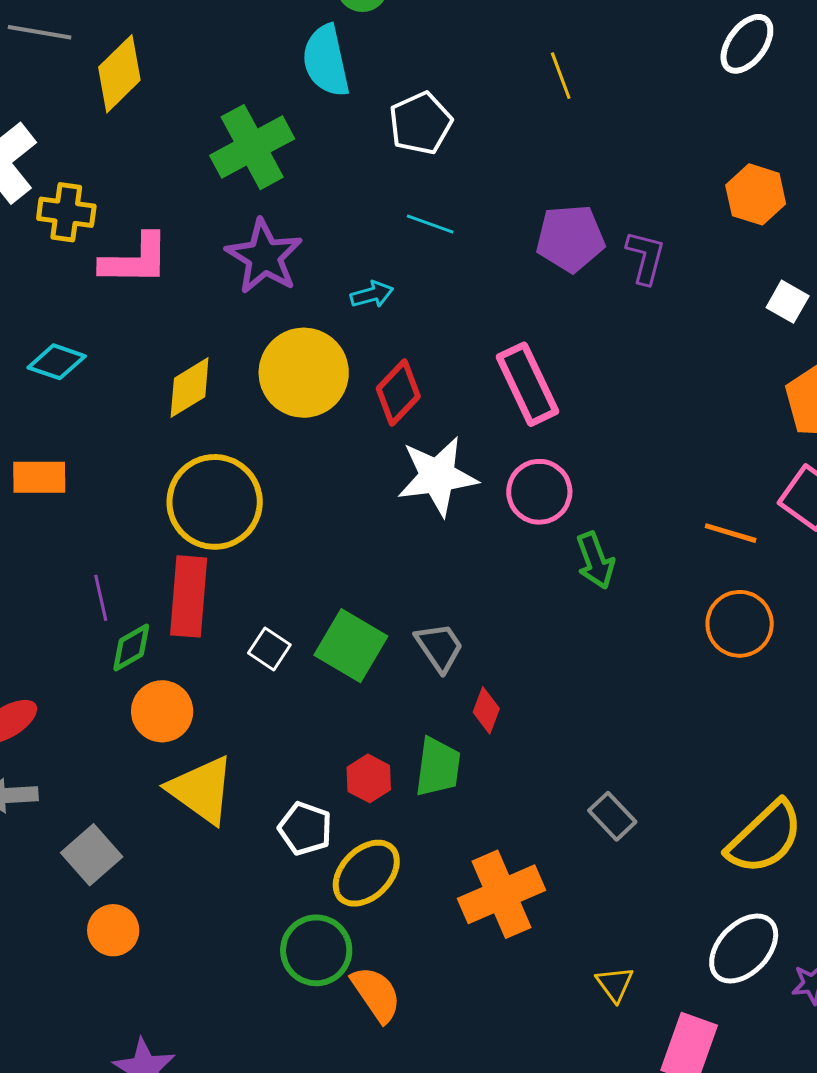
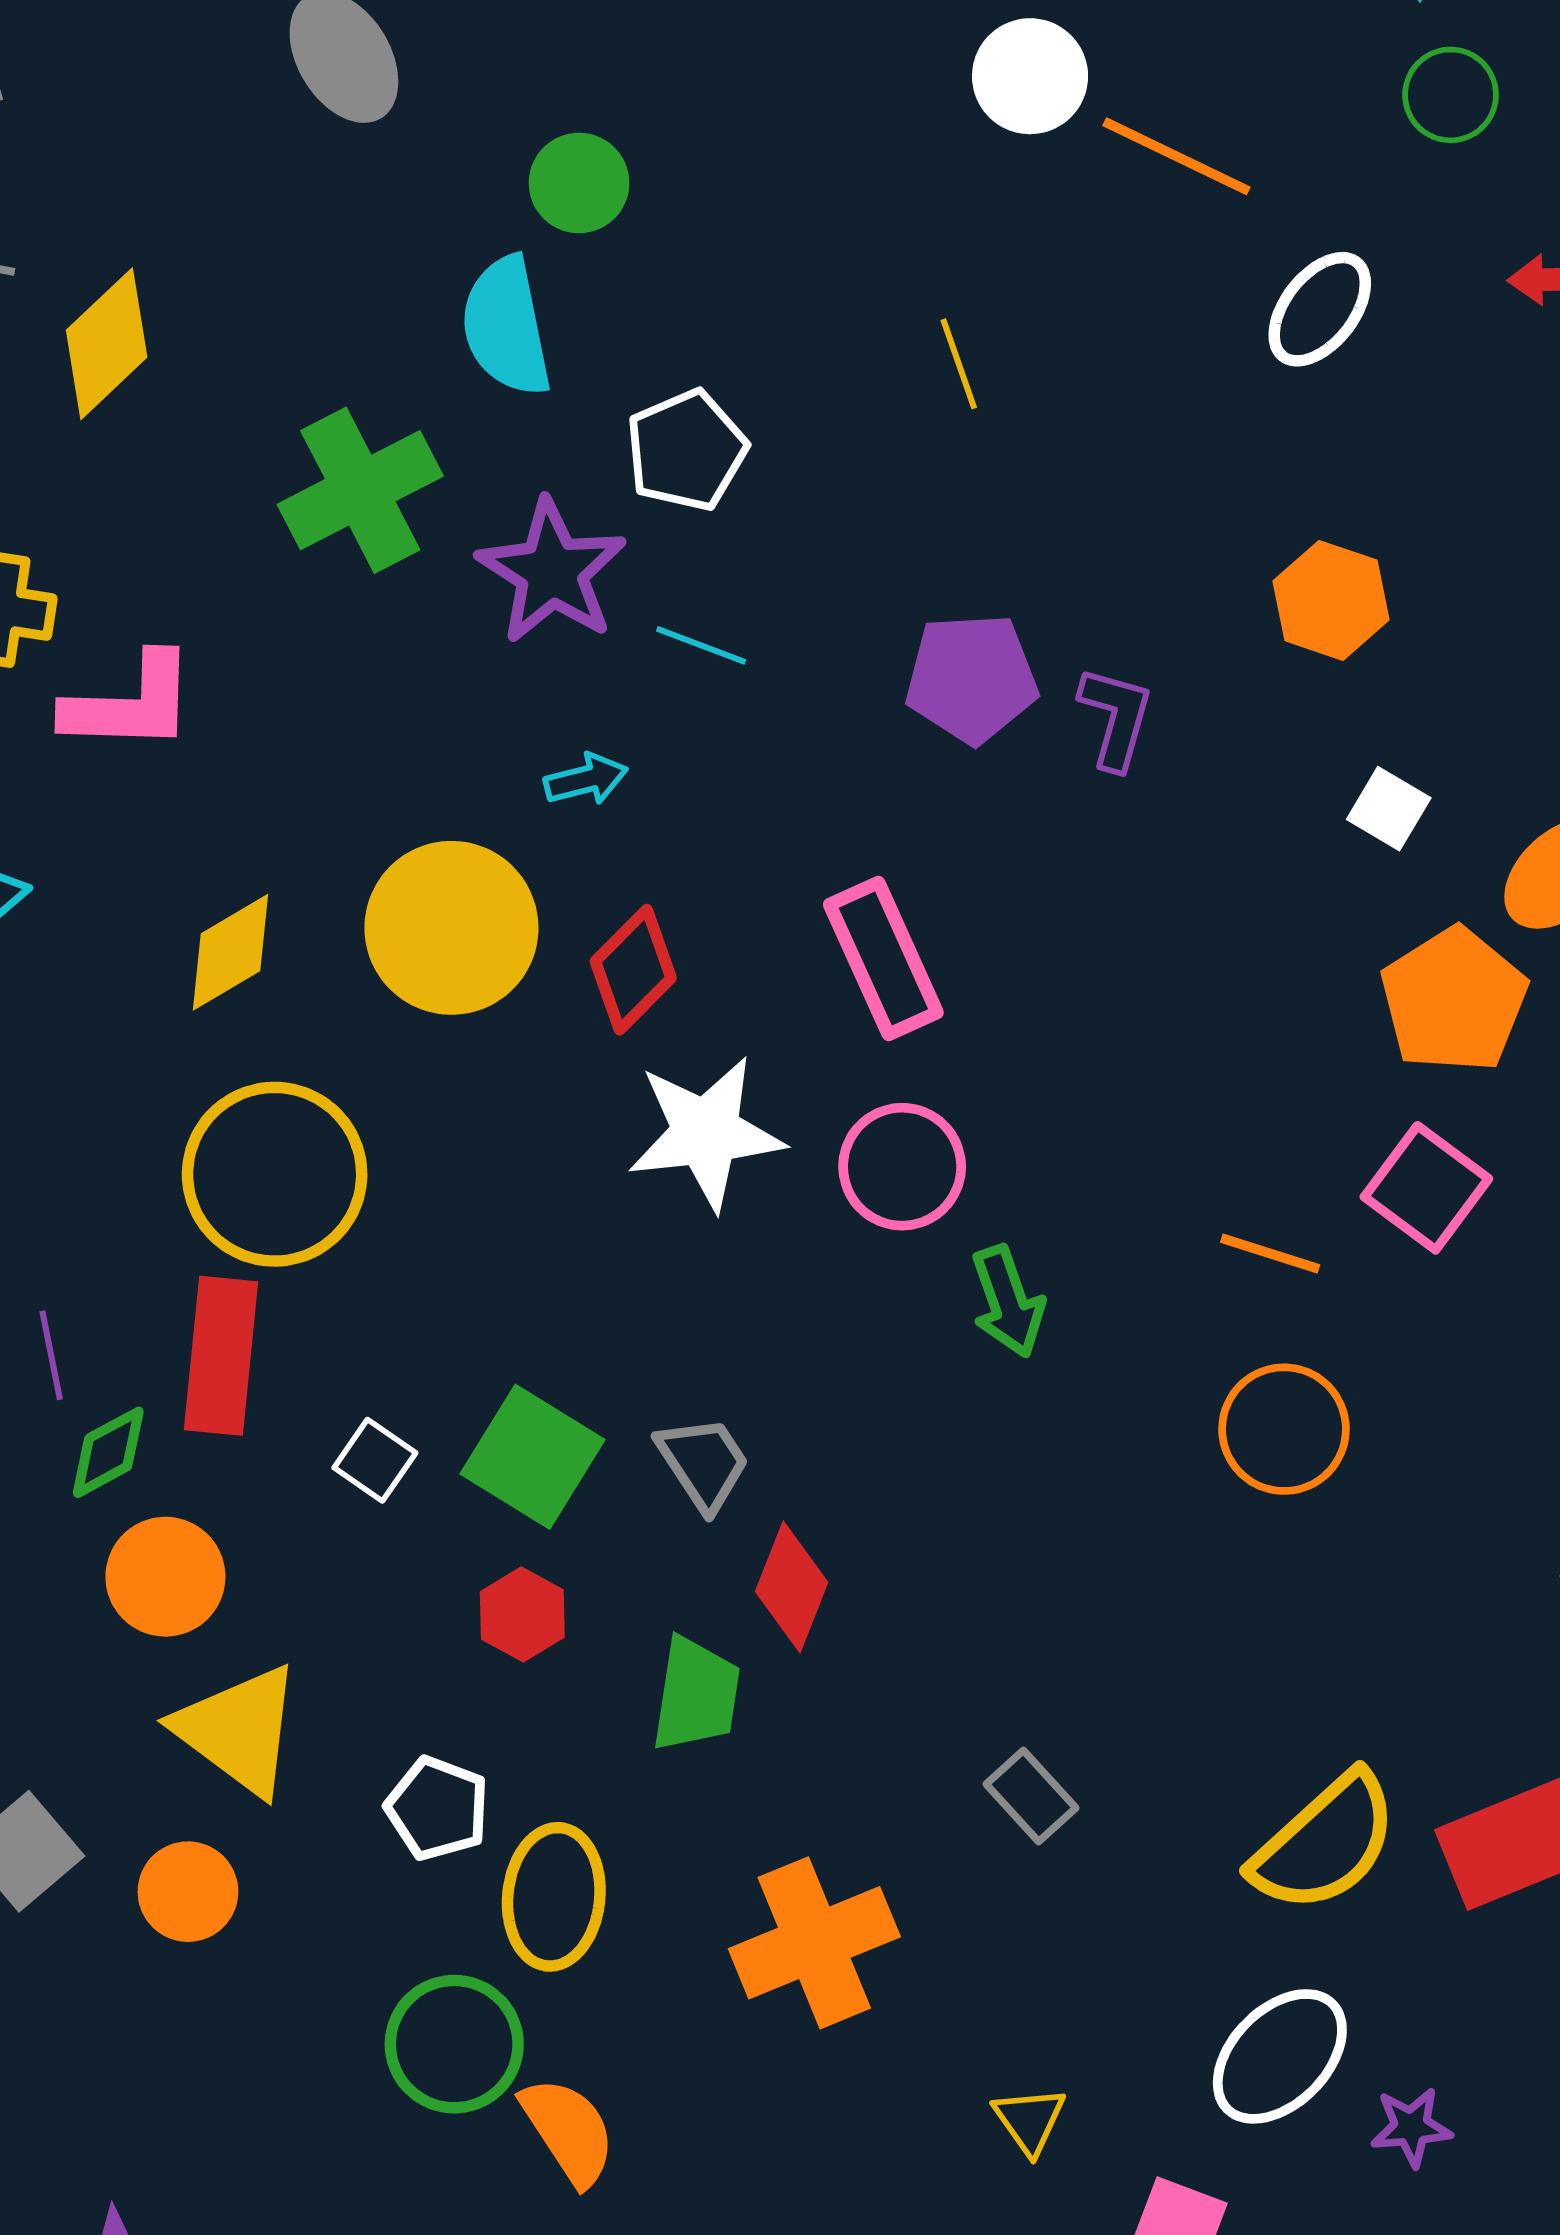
purple star: (264, 257) -> (552, 572), moved
red diamond: (486, 710) -> (792, 1587), size x1.4
red hexagon: (369, 778) -> (522, 1614), moved
yellow ellipse: (366, 873) -> (554, 1897), turned -40
orange circle: (113, 930) -> (188, 1892), moved

